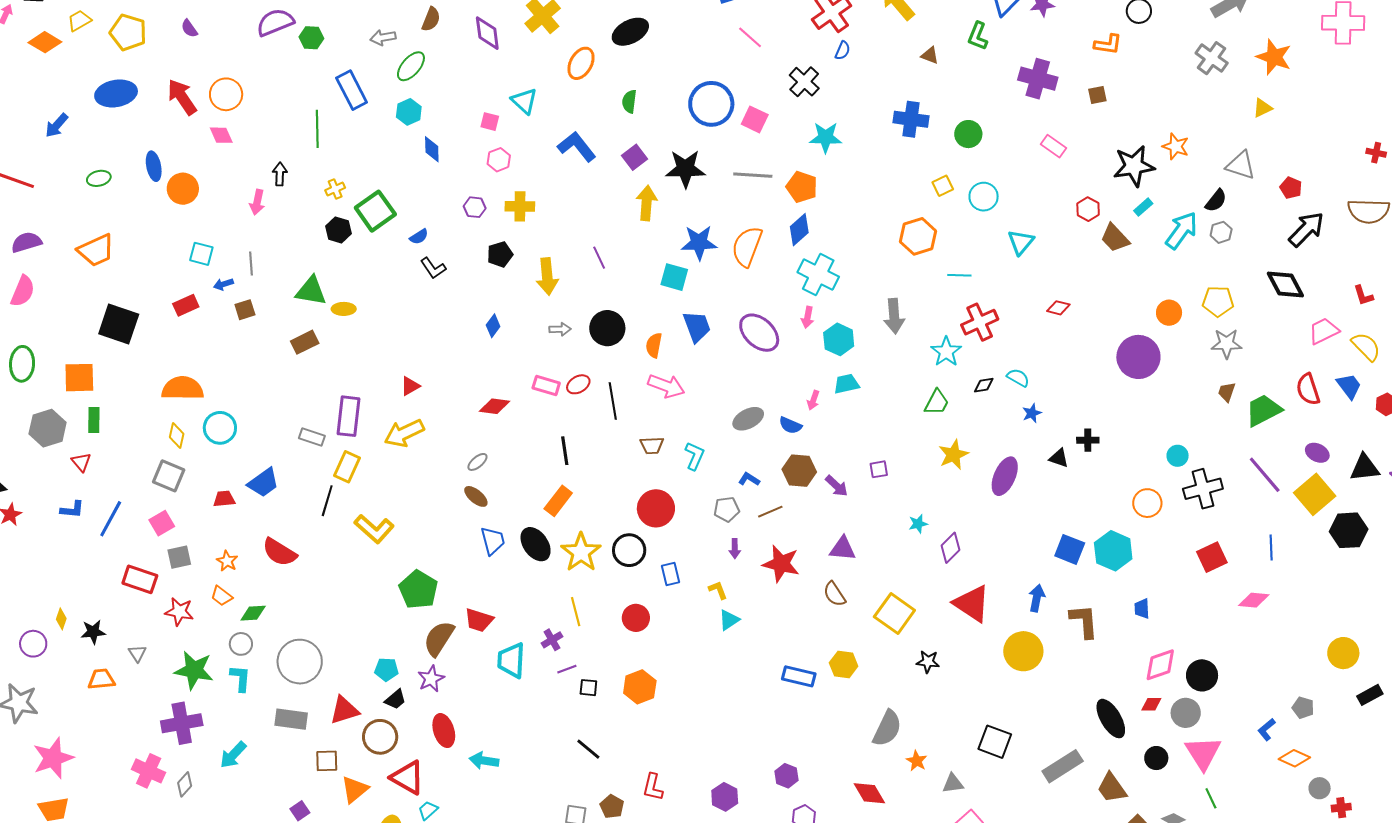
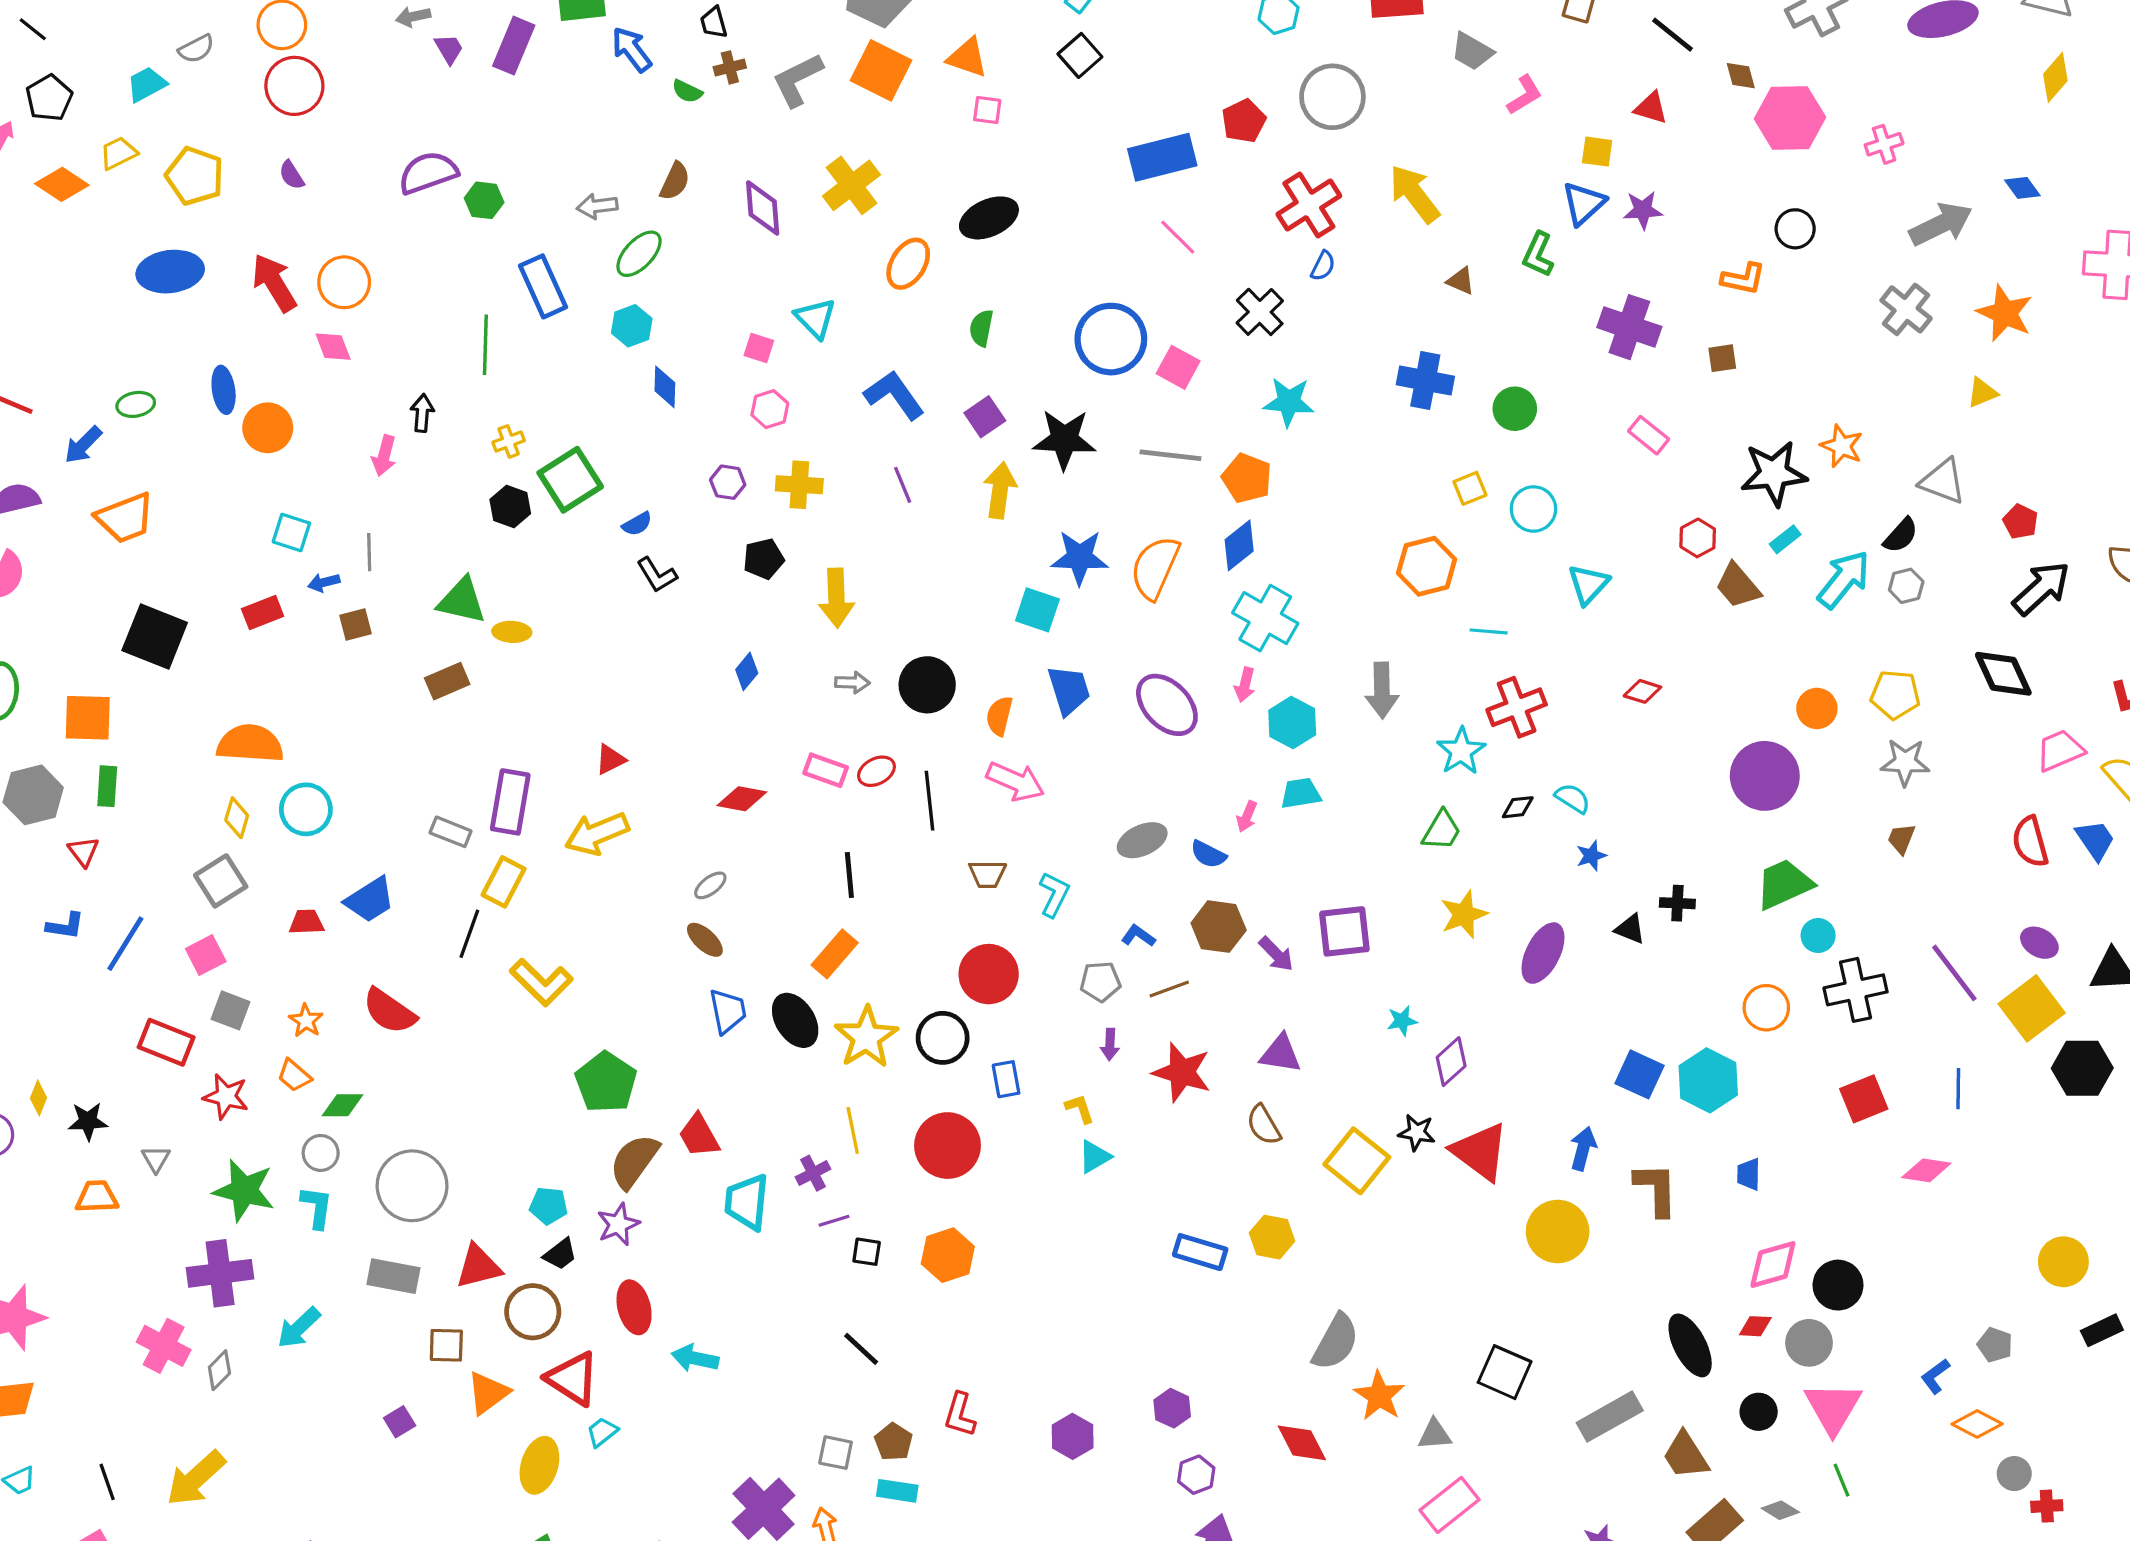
blue arrow: (57, 125) -> (83, 445), moved
purple line: (599, 258) -> (903, 485), moved
green trapezoid: (1263, 410) -> (1784, 884), moved
purple square: (879, 469) -> (1344, 931), size x1.8
gray square: (169, 476) -> (221, 881), turned 32
gray square: (179, 557) -> (230, 1010), turned 30
red circle: (636, 618) -> (948, 1146), size x1.5
red trapezoid: (479, 620) -> (699, 1136), turned 40
black star: (928, 662) -> (1417, 1132), moved
orange star: (917, 761) -> (1379, 1396), size x1.5

